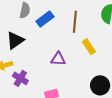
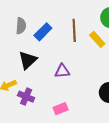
black triangle: (15, 40) -> (28, 60), moved
yellow rectangle: (89, 47) -> (97, 39), moved

